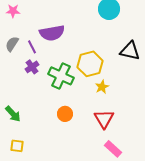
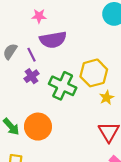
pink star: (13, 11) -> (39, 16), moved
orange circle: (65, 114) -> (38, 127), moved, size x1.6

